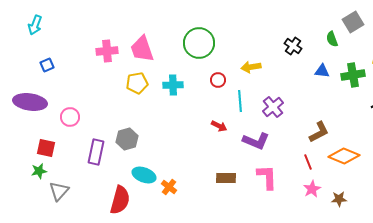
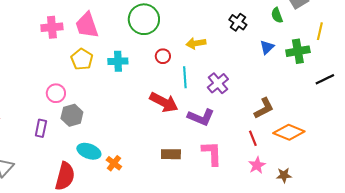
blue triangle: (322, 71) -> (267, 47), turned -49
yellow pentagon: (137, 83) -> (82, 59), turned -30
pink circle: (70, 117) -> (56, 93), moved
red arrow: (219, 126) -> (164, 102), size x1.8
purple rectangle: (96, 152) -> (41, 128), size x0.7

